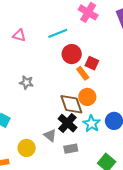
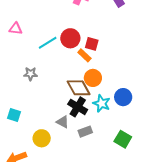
cyan line: (58, 33) -> (48, 43), moved

